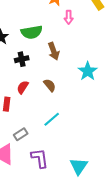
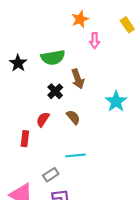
black cross: (22, 59) -> (55, 91), moved, turned -32
cyan line: (52, 119) -> (75, 155), turned 36
gray rectangle: (21, 134) -> (51, 175), moved

